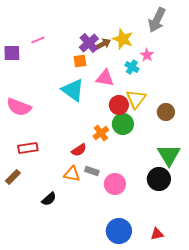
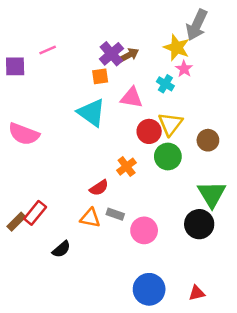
yellow star: (123, 39) -> (177, 48), moved
green circle: (123, 124) -> (168, 156), moved
red rectangle: (28, 148) -> (35, 213), moved, turned -42

